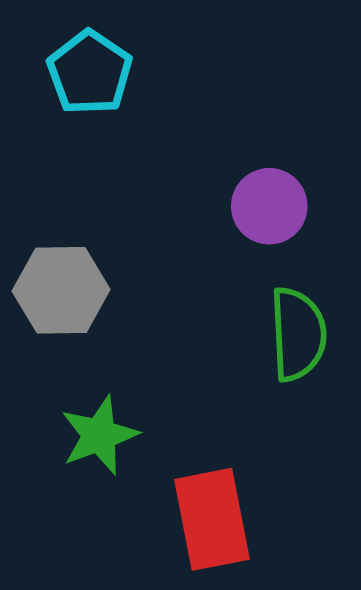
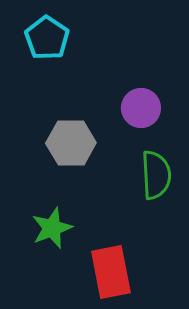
gray hexagon: (61, 290) -> (71, 143), moved

